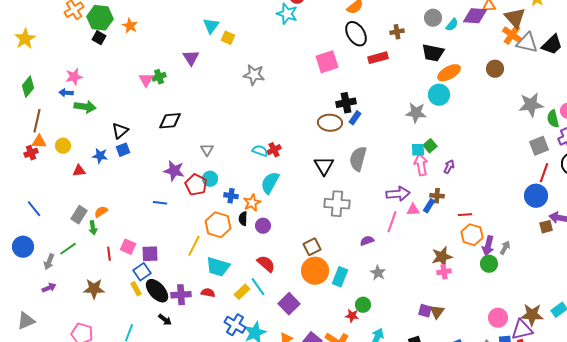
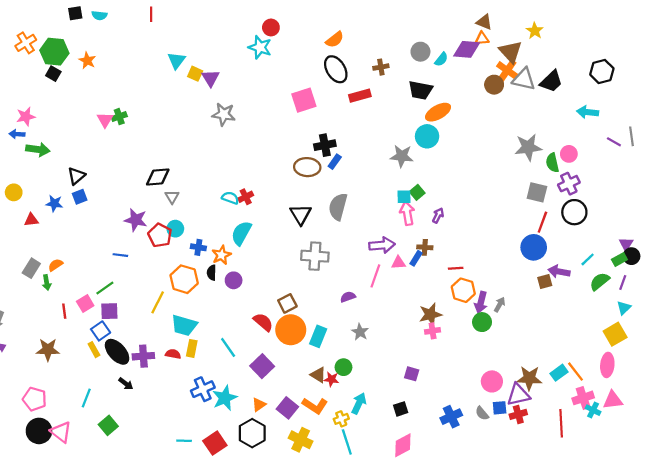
purple triangle: (191, 58) -> (210, 78), moved
brown circle: (495, 69) -> (494, 85), moved
black diamond: (170, 121) -> (158, 177), moved
gray square: (539, 146) -> (537, 192), turned 36
pink square: (128, 247) -> (85, 303), turned 35
green line: (68, 249) -> (105, 288), moved
red semicircle: (266, 264) -> (263, 322), moved
yellow rectangle: (242, 292) -> (192, 348), moved, turned -35
brown triangle: (437, 312) -> (318, 375), moved, turned -35
blue cross: (235, 325) -> (203, 389), turned 35

